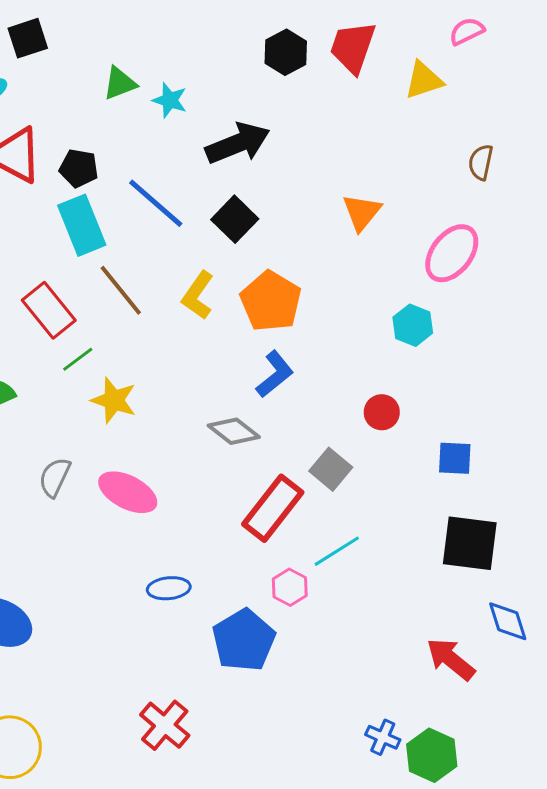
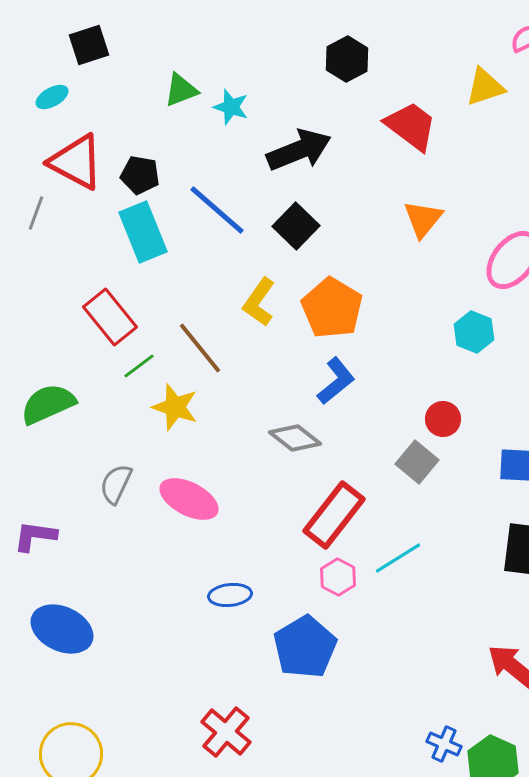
red trapezoid: (353, 47) -> (411, 126), moved, turned 108
brown line: (121, 290) -> (200, 348), moved
gray square: (331, 469) -> (417, 462), moved
pink hexagon: (290, 587) -> (338, 577), moved

